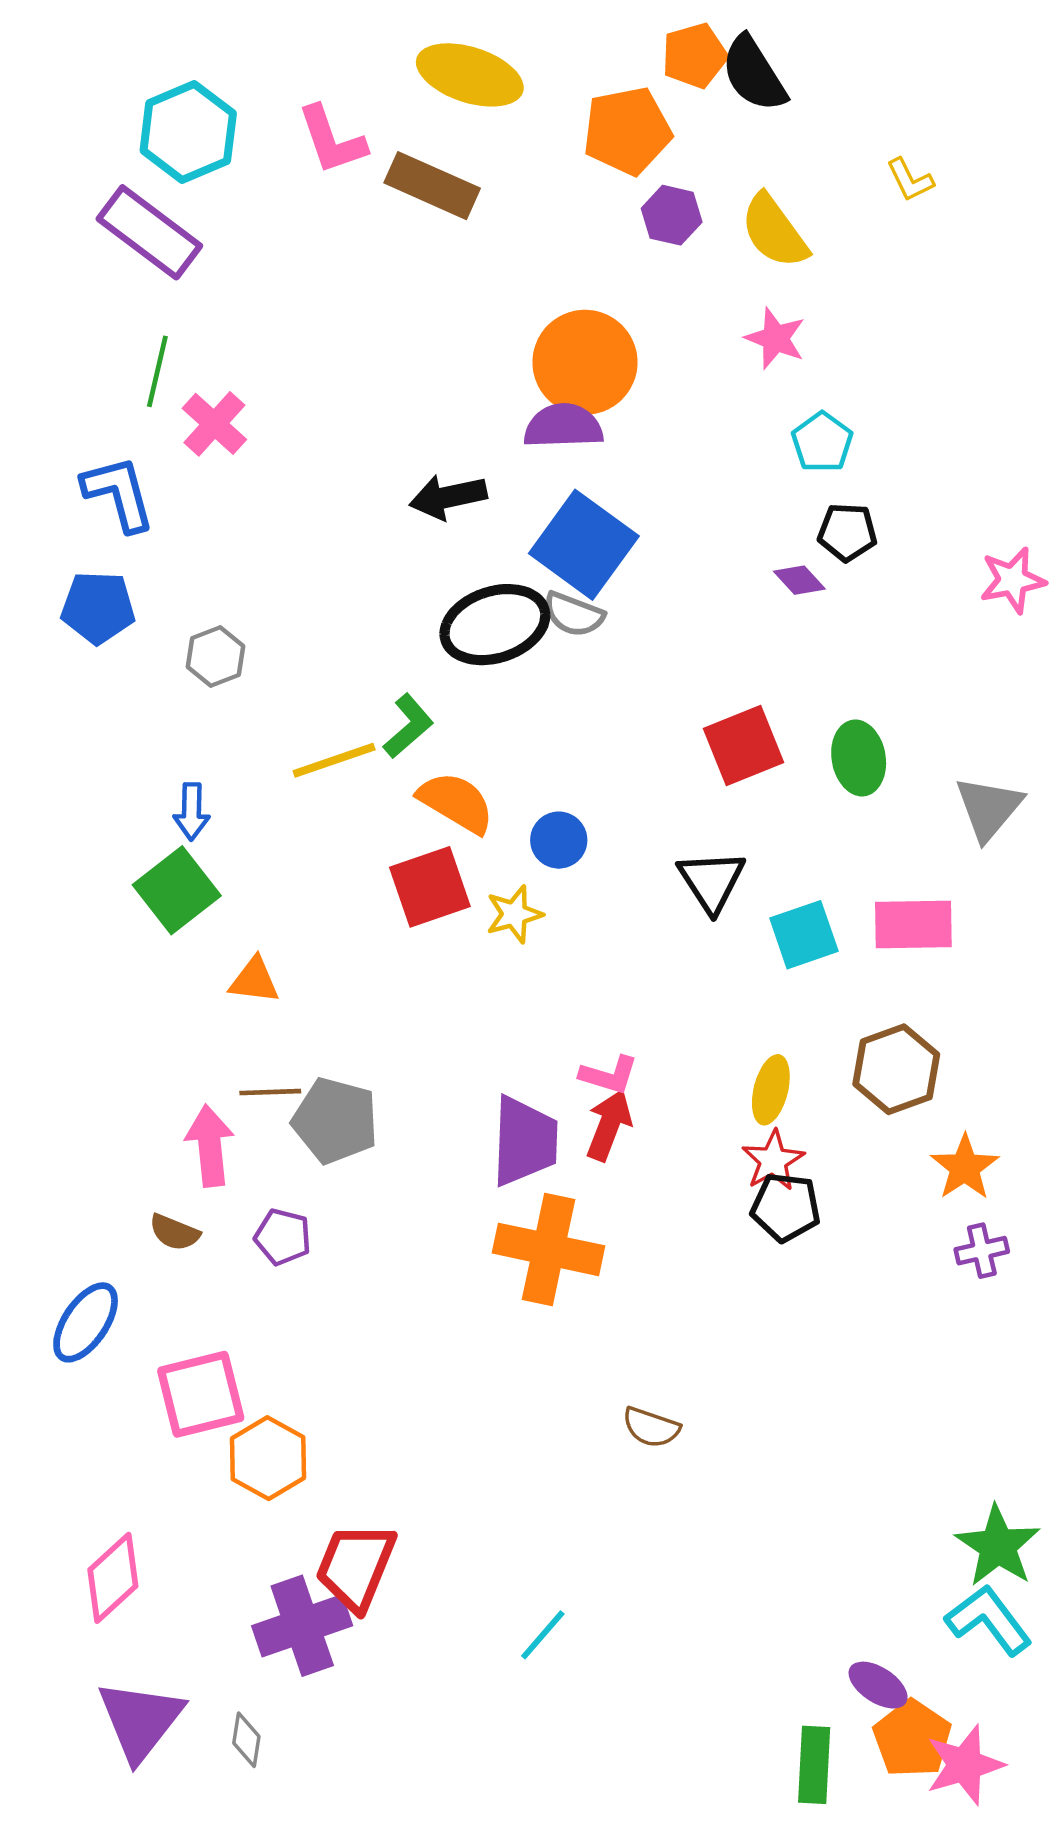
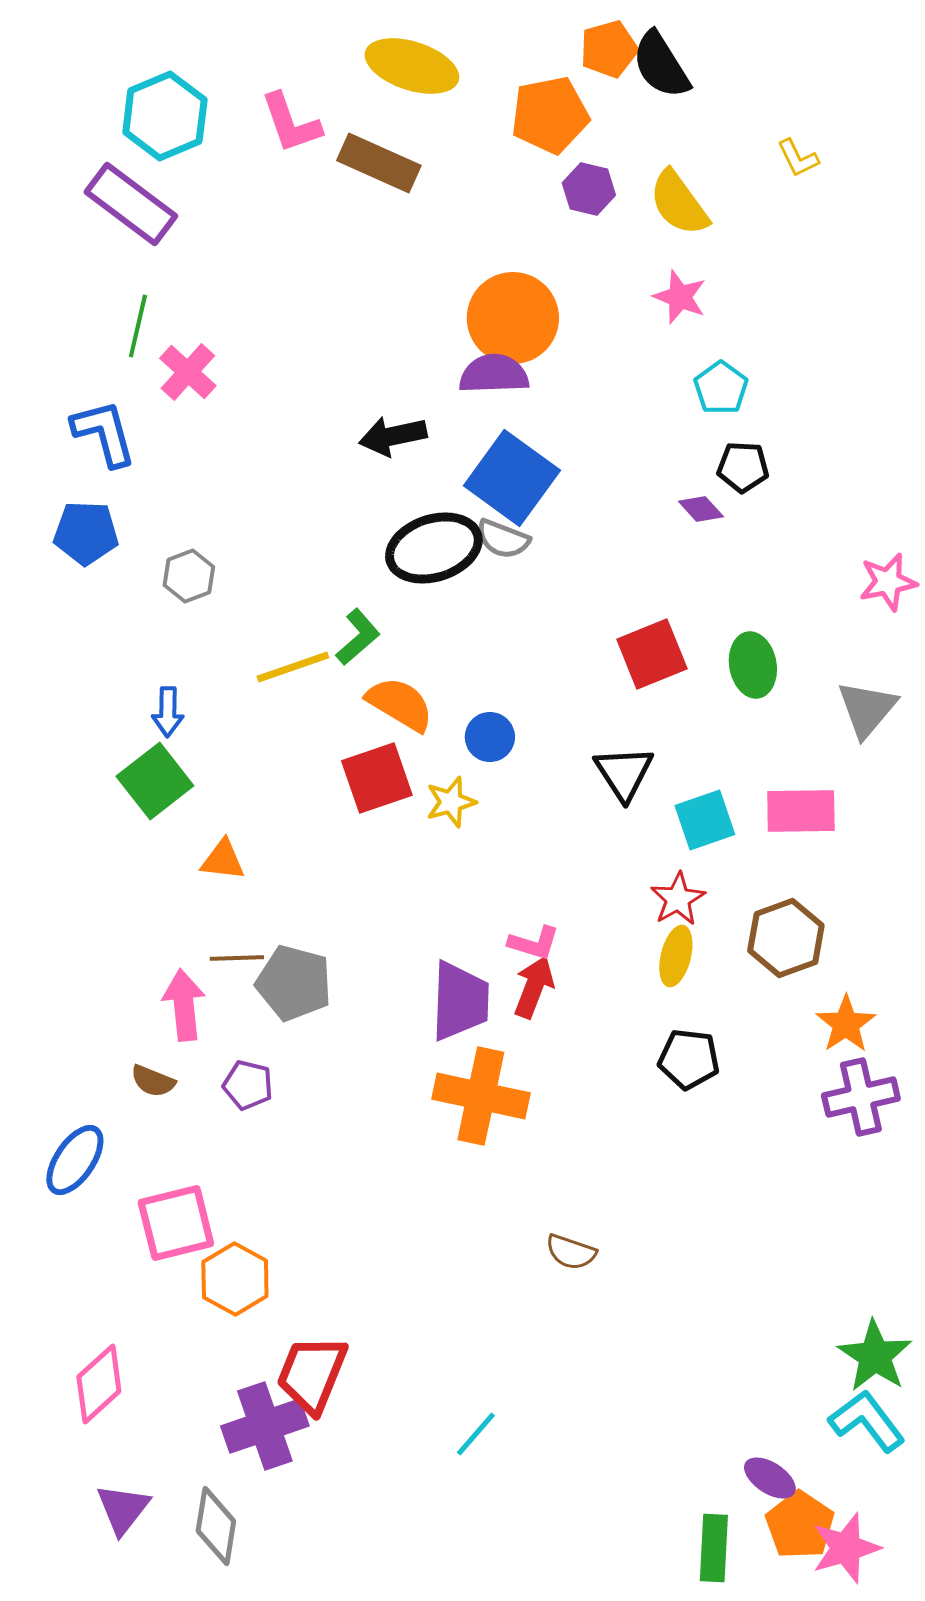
pink star: (1013, 580) -> (888, 582), moved
red star: (773, 1161) -> (678, 899), moved
purple cross: (982, 1251) -> (861, 1097), size x1.6
purple triangle: (140, 1720) -> (123, 1509), size x0.7
gray diamond: (246, 1740) -> (216, 1526), size x1.6

